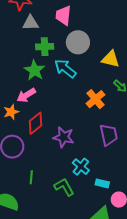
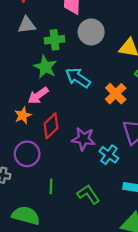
gray triangle: (31, 23) -> (27, 25), moved
cyan arrow: (65, 68) -> (78, 78), moved
cyan cross: (81, 167) -> (109, 155), moved

